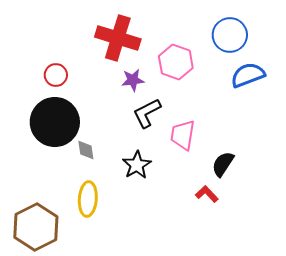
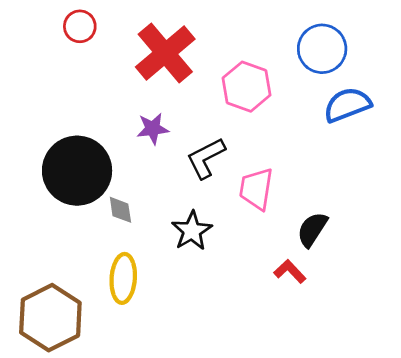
red cross: (118, 38) -> (165, 53), turned 33
red circle: (56, 75) -> (80, 26), moved
purple star: (133, 80) -> (153, 129), moved

